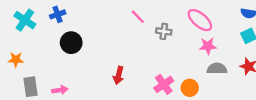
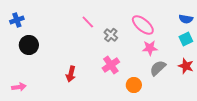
gray cross: (164, 31) -> (111, 35), turned 32
gray semicircle: (217, 69) -> (158, 68), turned -42
pink cross: (164, 84) -> (111, 65), moved

